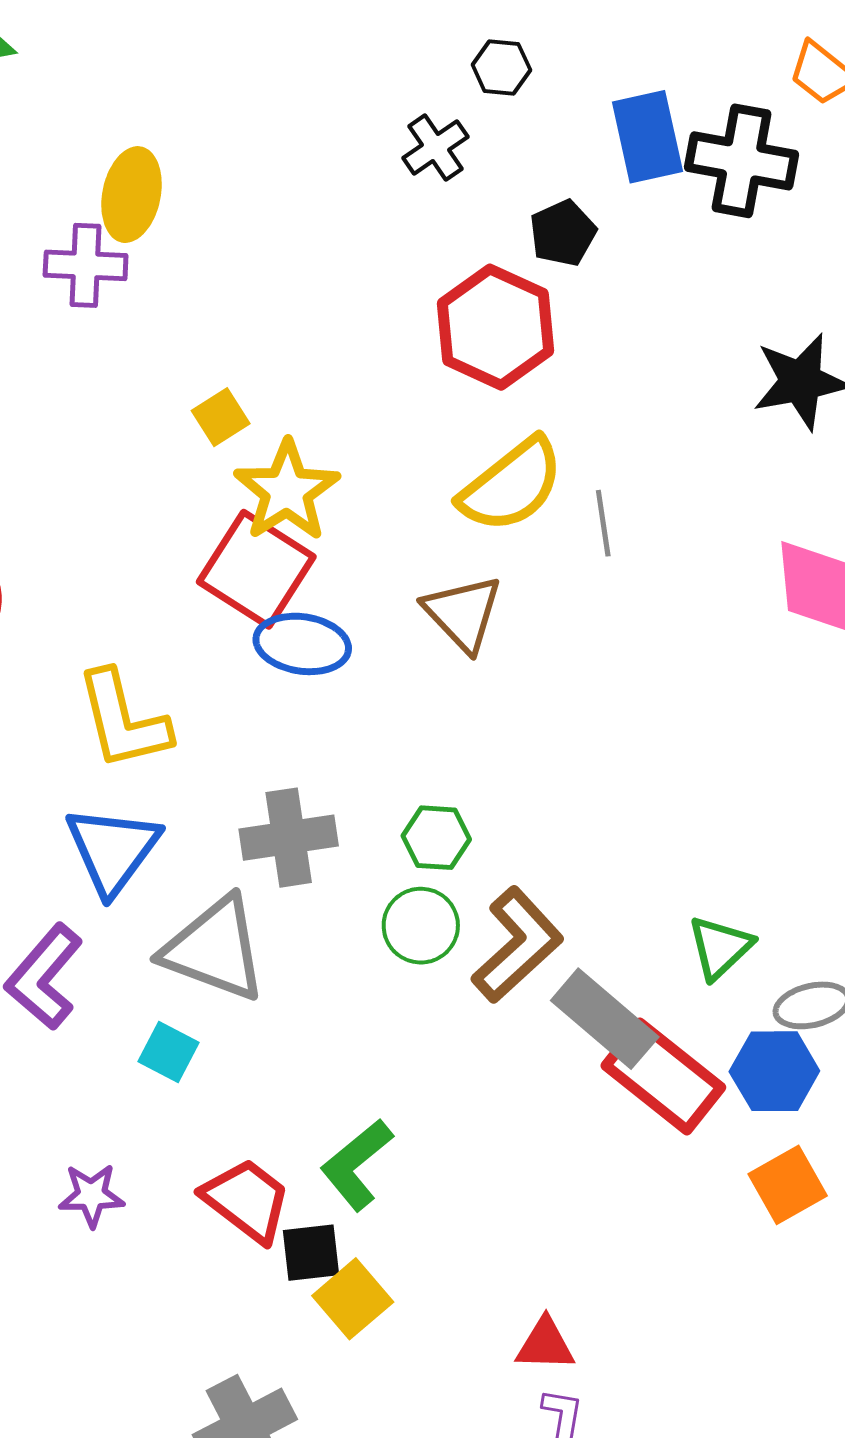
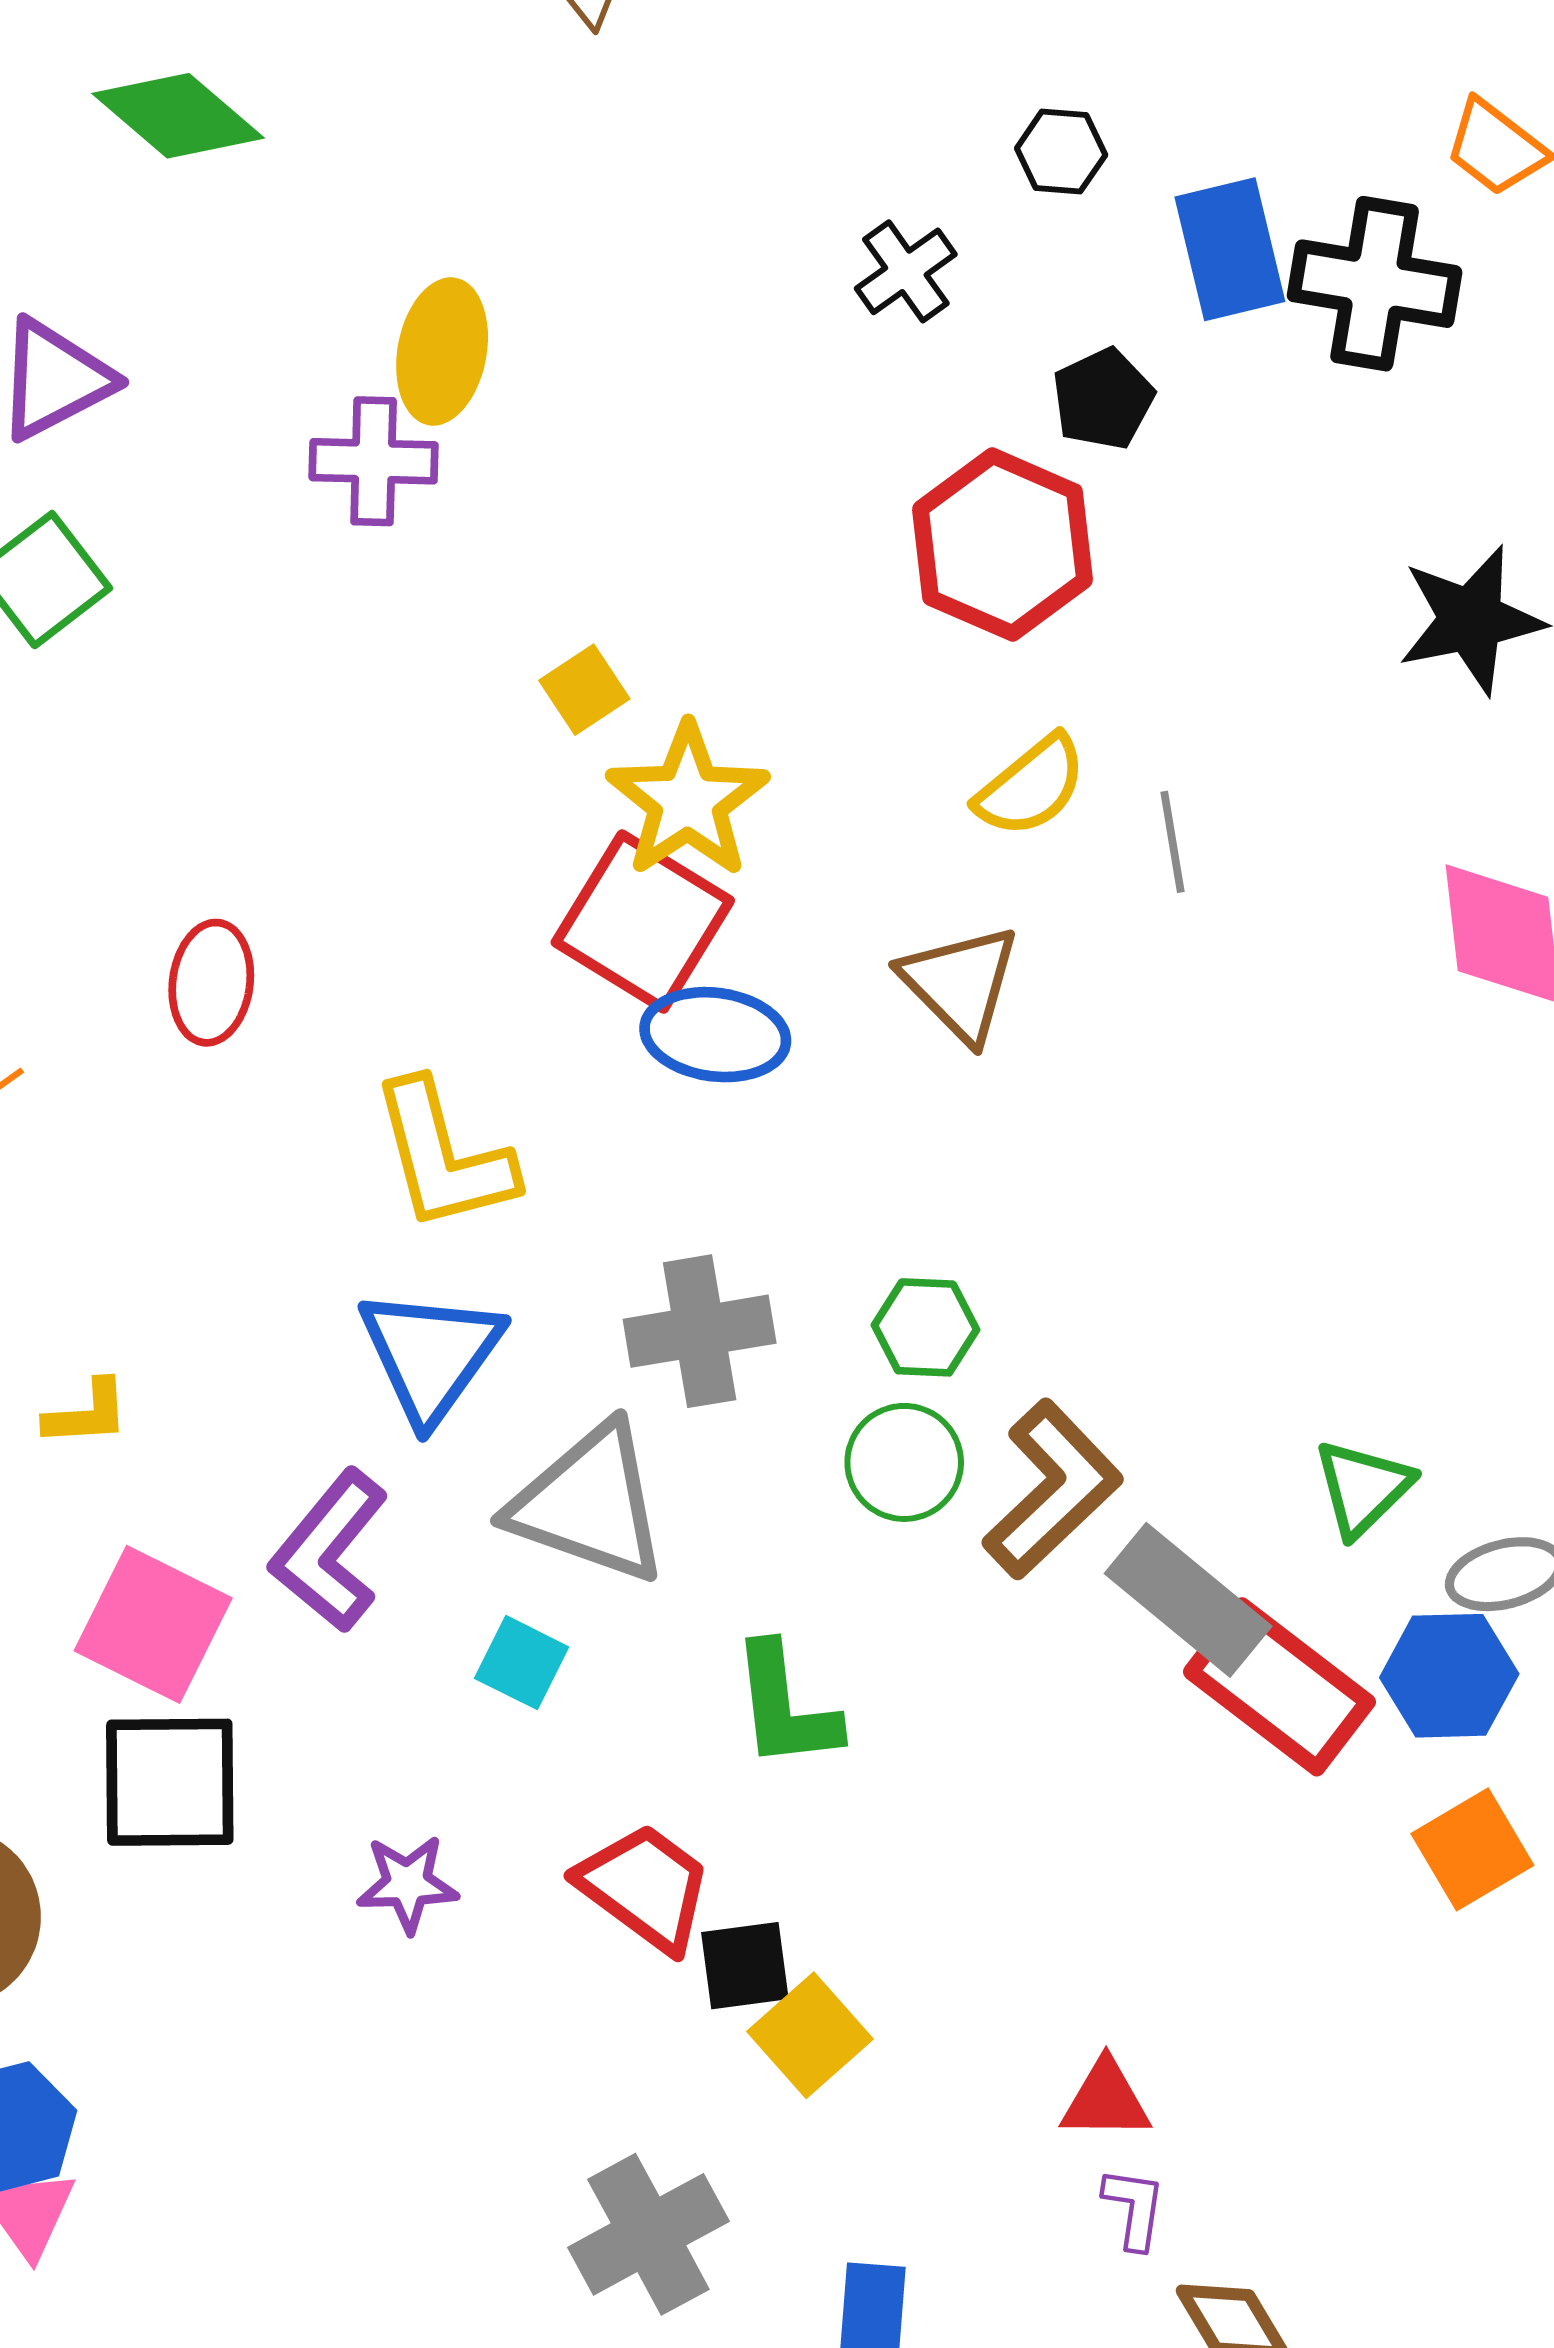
black hexagon: (501, 67) -> (1061, 152), moved
yellow semicircle: (511, 485) -> (1031, 786), size x0.7
green L-shape: (357, 1165) -> (785, 1706), moved, turned -56

